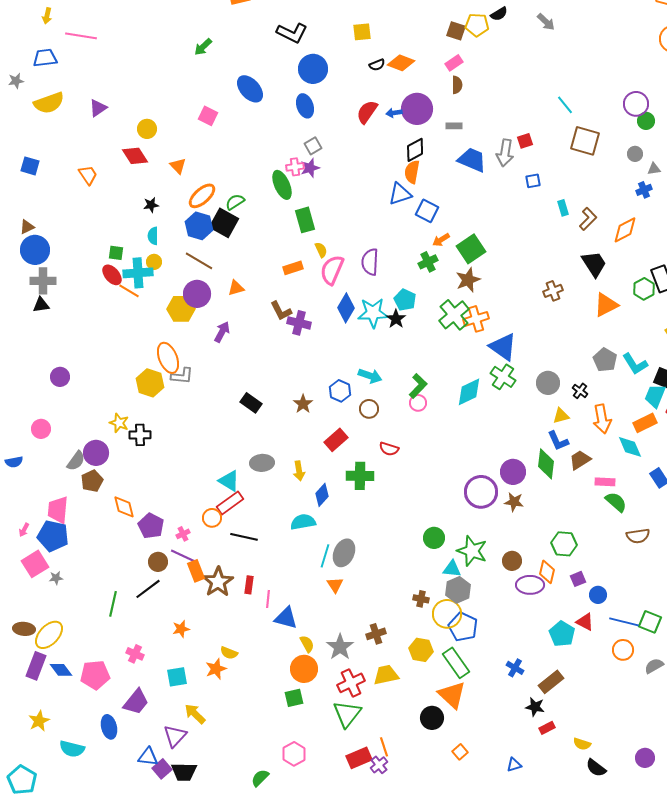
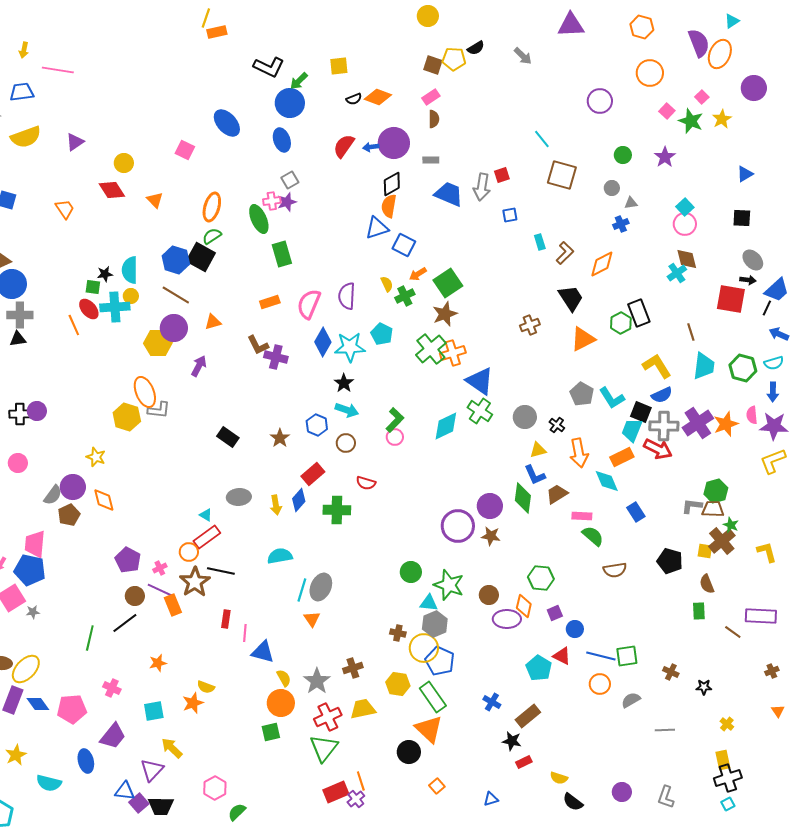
green arrow: (203, 47) -> (299, 81), moved
purple circle: (636, 104) -> (600, 101), moved
orange ellipse: (202, 196) -> (212, 207), moved, turned -32
black star: (151, 205) -> (105, 274), moved
cyan semicircle: (153, 236) -> (130, 270), size x1.5
yellow semicircle: (321, 250) -> (387, 284), moved
orange line: (129, 291) -> (74, 325), moved, turned 35
black star: (396, 319) -> (344, 383), moved
black cross: (140, 435) -> (20, 414), moved
cyan triangle: (229, 481) -> (206, 515), size x0.6
blue diamond: (322, 495) -> (299, 500), moved
orange diamond: (124, 507) -> (104, 500), moved
brown star: (218, 582) -> (195, 582), moved
green square: (650, 622) -> (627, 656), turned -30
pink hexagon: (294, 754) -> (215, 788), moved

